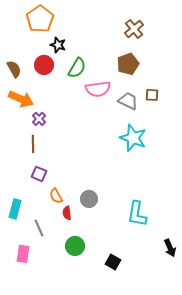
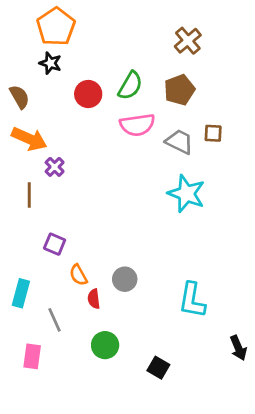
black star: (58, 45) -> (50, 63), moved
red circle: (44, 65) -> (88, 94), moved
green semicircle: (77, 68) -> (130, 86), moved
brown line: (33, 144) -> (29, 195), moved

